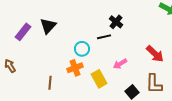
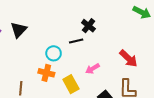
orange cross: (75, 68) -> (46, 73), turned 35

